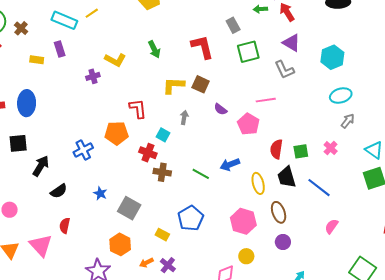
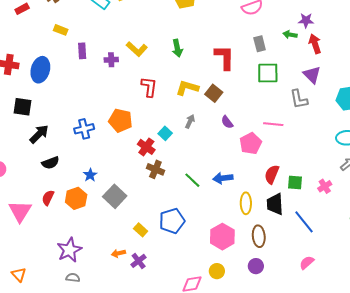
purple rectangle: (60, 49) -> (82, 51), moved
red L-shape: (138, 109) -> (149, 87), moved
orange hexagon: (120, 244) -> (76, 198), moved

